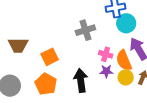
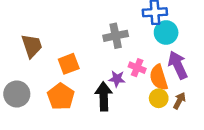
brown trapezoid: (18, 45) -> (32, 46), turned -115
purple star: (106, 71) -> (117, 79), moved

